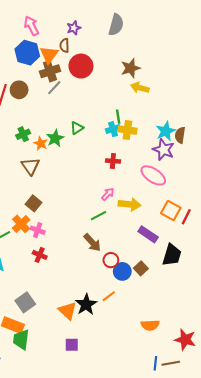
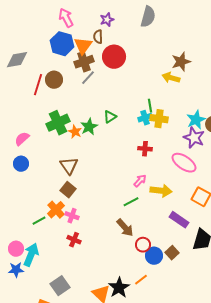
brown star: (131, 68) -> (181, 62), moved
green cross: (23, 134) -> (58, 123), size x1.6
brown triangle: (30, 166) -> (69, 166), moved

